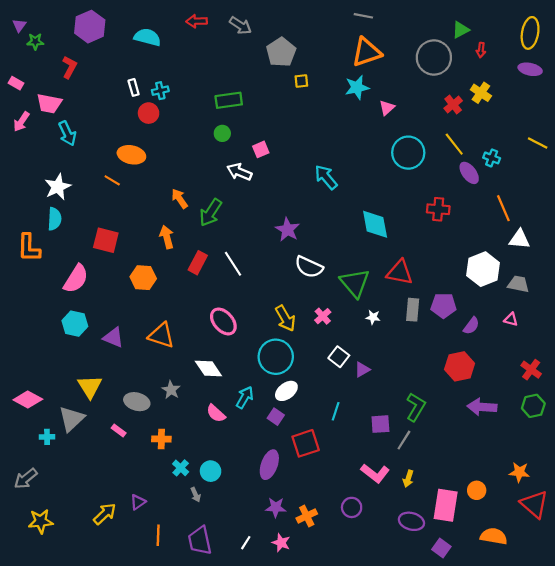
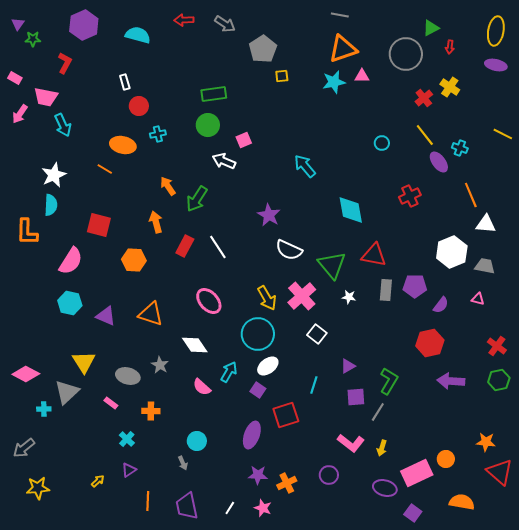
cyan cross: (160, 91) -> (158, 134), moved
pink triangle: (387, 108) -> (362, 76), moved, turned 42
green circle: (222, 133) -> (208, 125), size x1.5
cyan circle: (408, 153) -> (382, 143), size x0.5
red cross: (438, 209) -> (410, 196), turned -30
pink cross: (323, 316) -> (302, 296), size x1.8
purple triangle: (362, 370) -> (348, 366), moved
cyan cross: (181, 468) -> (127, 439), moved
pink rectangle: (446, 505) -> (417, 473), turned 56
yellow arrow: (105, 514) -> (98, 481), size x0.6

